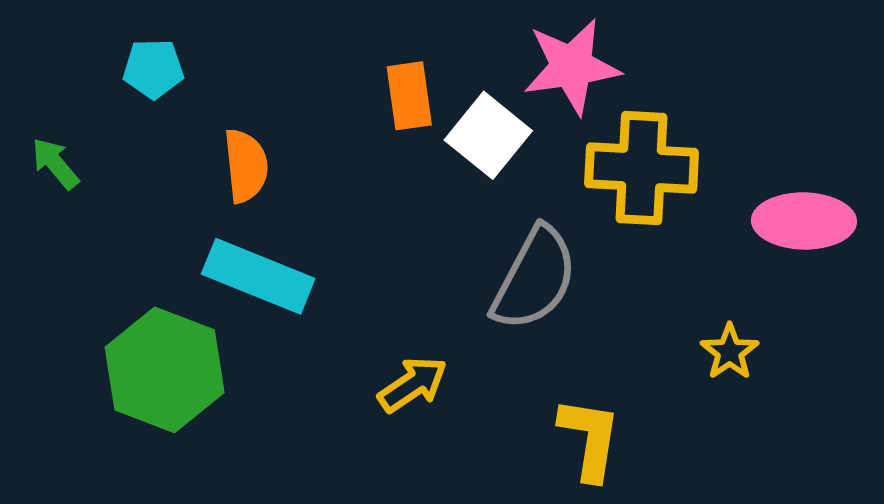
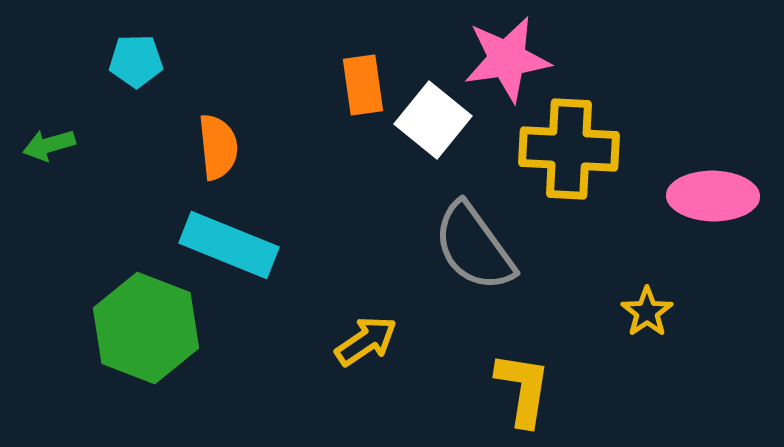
green arrow: (55, 163) -> (49, 145), turned -66
gray semicircle: (534, 278) -> (474, 247), turned 116

